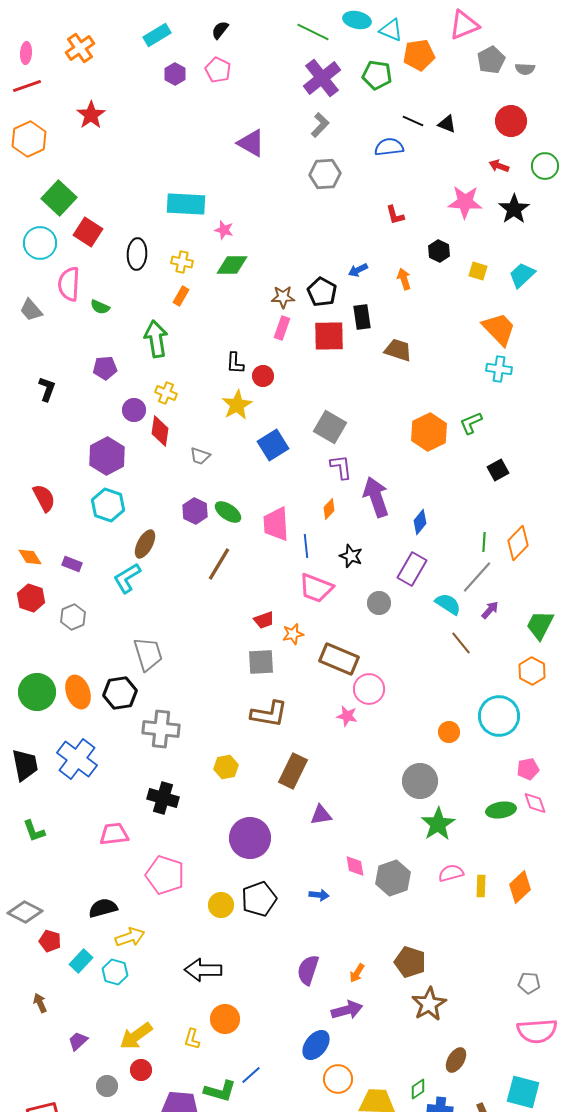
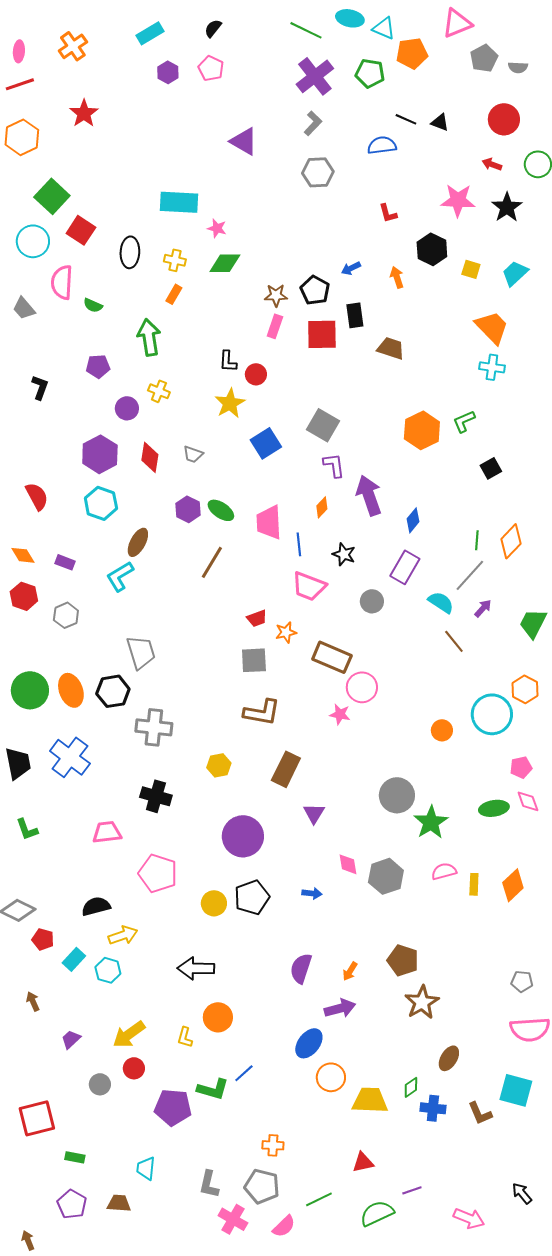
black hexagon: (439, 251) -> (432, 249), size x1.4
red diamond: (160, 431) -> (150, 457), moved
orange hexagon: (532, 671) -> (525, 689), moved
gray circle: (420, 781) -> (397, 795), moved
purple triangle: (321, 815) -> (314, 813), turned -50

